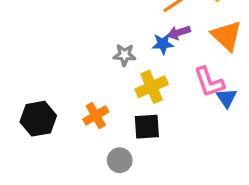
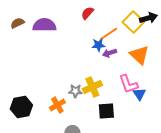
blue star: (163, 44) -> (98, 45), moved
gray star: (124, 55) -> (75, 91), moved
black square: (147, 127) -> (106, 111), moved

